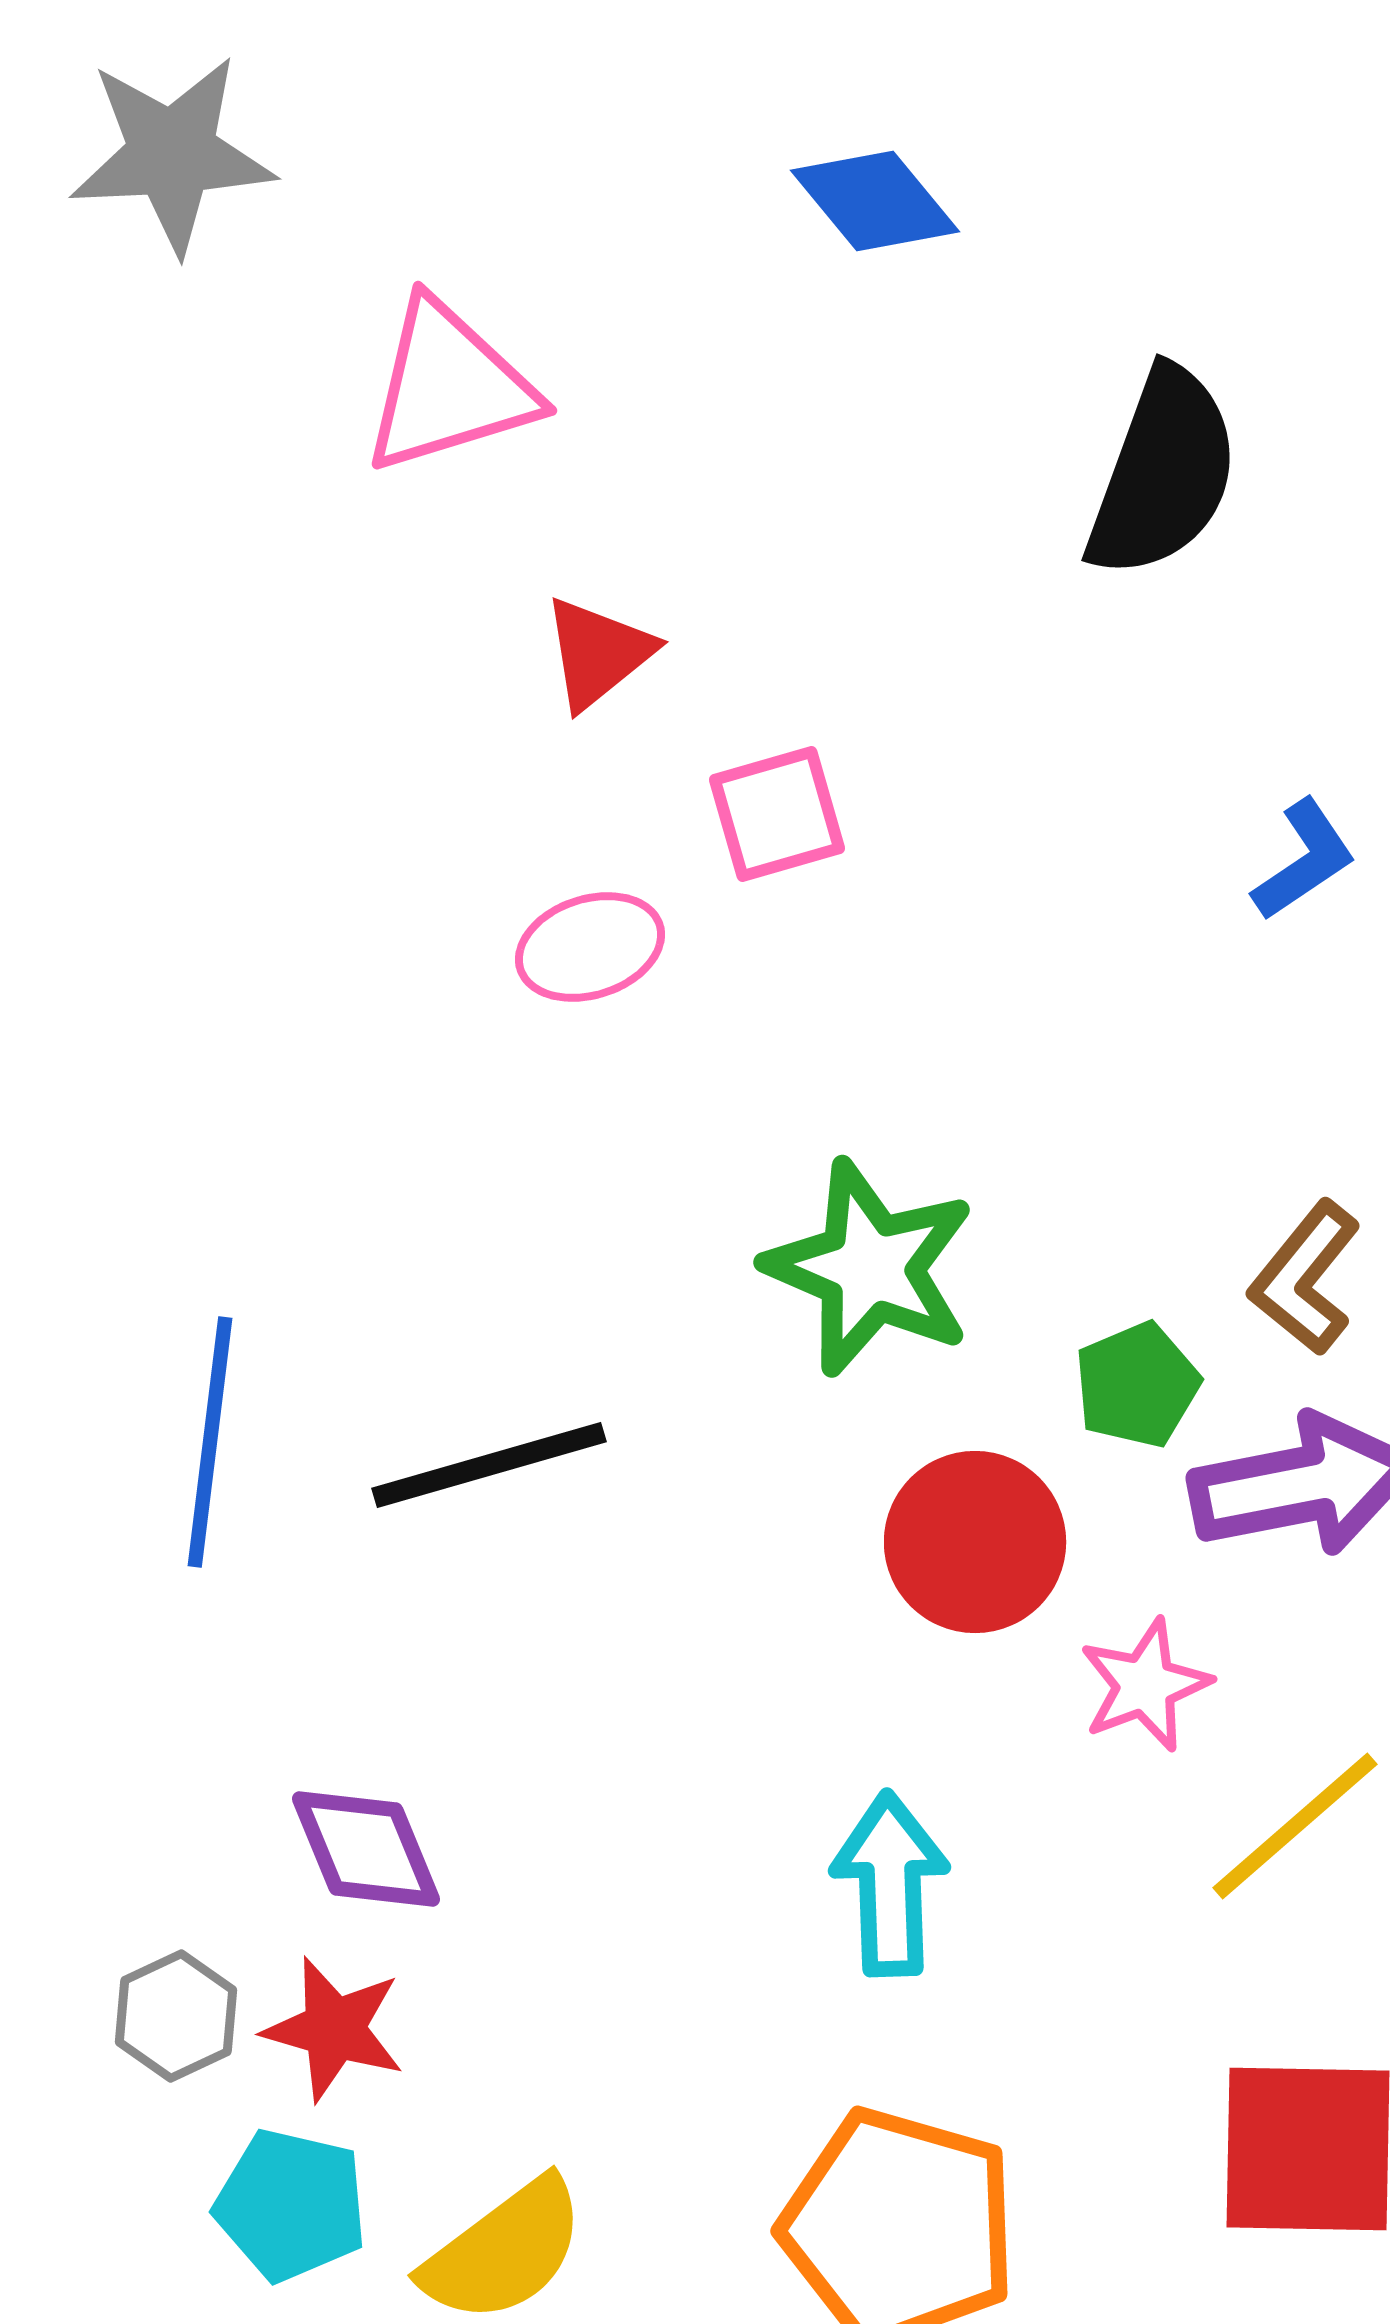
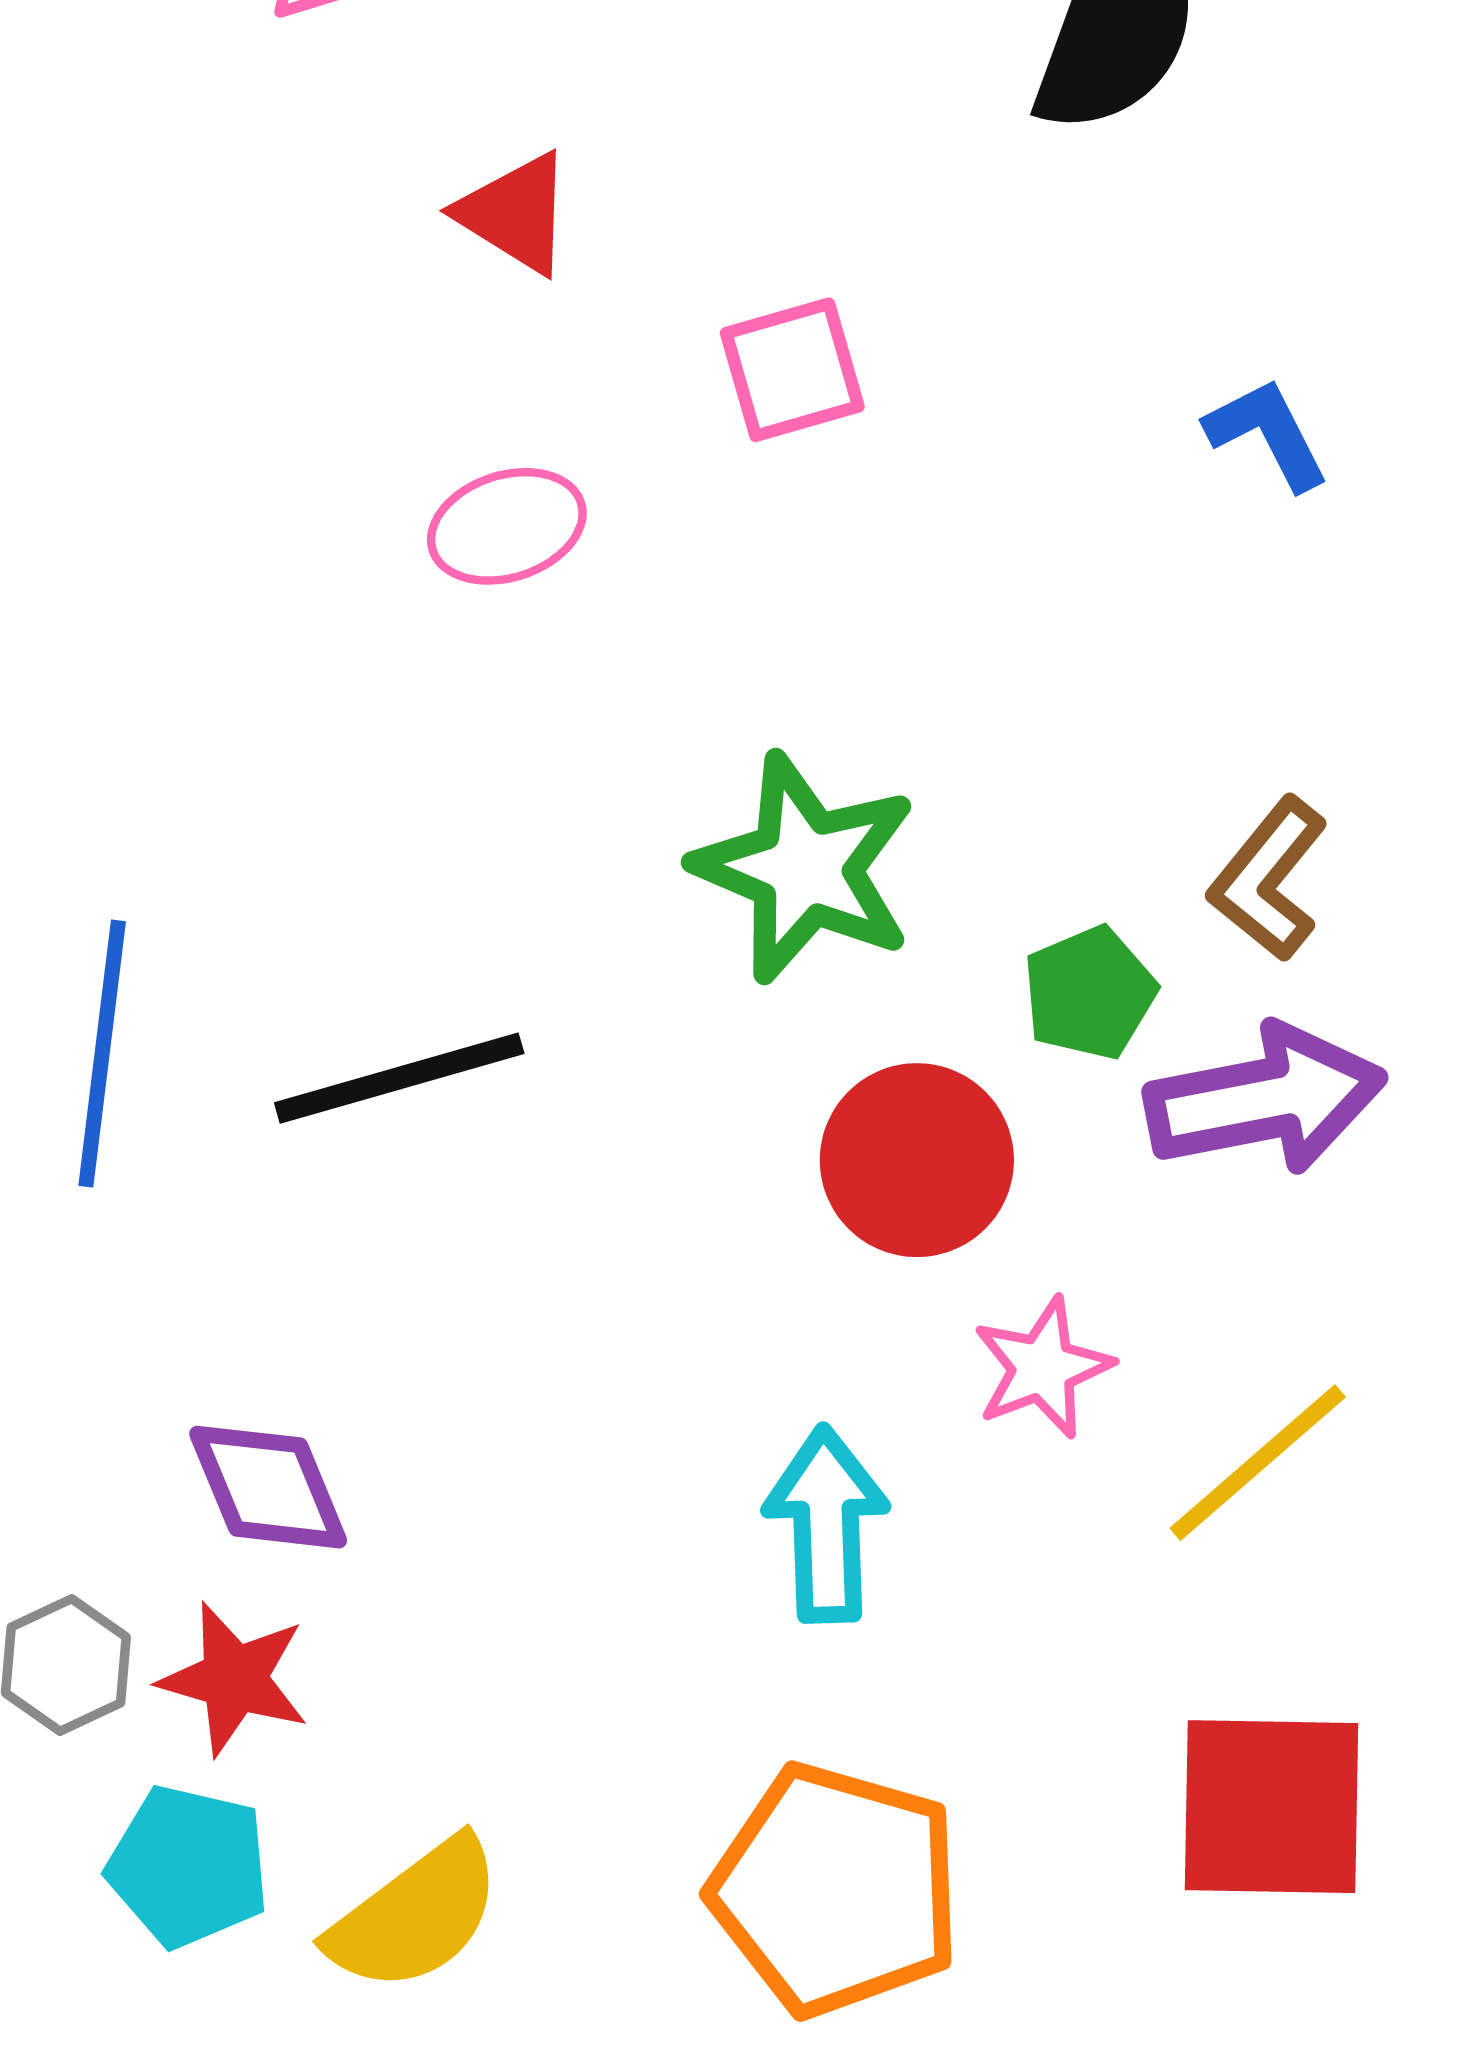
red triangle: (598, 653) -> (515, 213), turned -49
pink square: (777, 814) -> (792, 370), moved
blue L-shape: (1304, 860) -> (1267, 434), turned -83
pink star: (1145, 1685) -> (1043, 1368), moved

